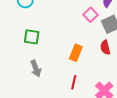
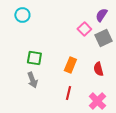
green square: (32, 37) -> (34, 58), moved
red semicircle: (105, 47) -> (98, 69), moved

